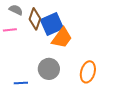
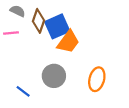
blue line: (21, 83) -> (23, 91), turned 40

